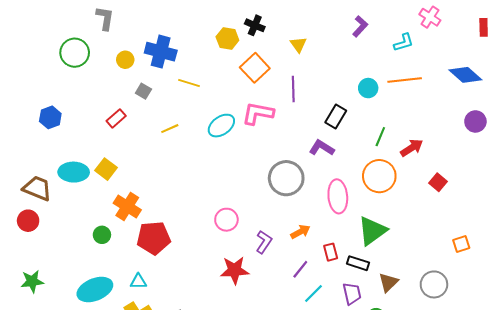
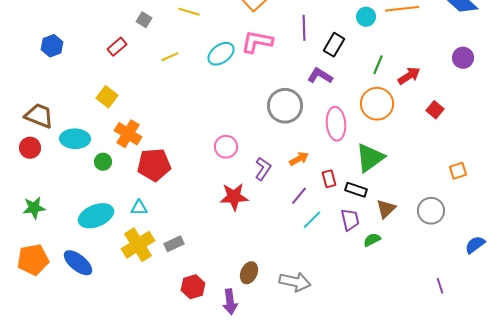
purple line: (293, 89) -> (304, 28), moved
purple circle: (475, 121) -> (463, 58), moved
cyan ellipse: (74, 172) -> (75, 139), moved

